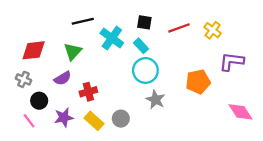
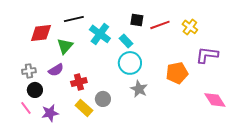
black square: (144, 22) -> (137, 20), moved
red diamond: (34, 50) -> (41, 33), moved
gray cross: (23, 79) -> (29, 71), moved, turned -32
purple star: (64, 117) -> (50, 113), moved
gray circle: (121, 119) -> (103, 99), moved

